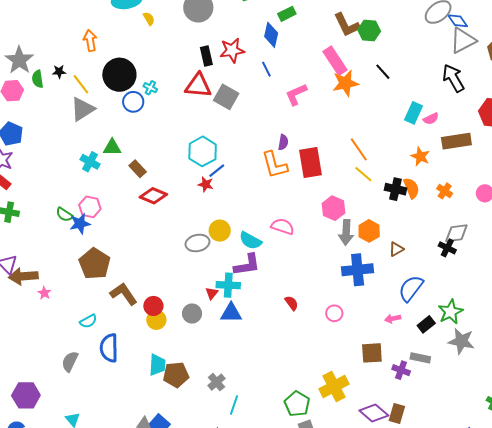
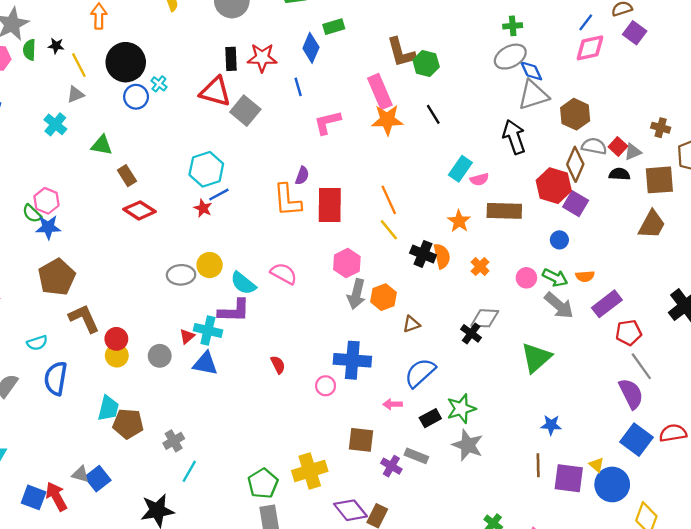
gray triangle: (83, 109) -> (75, 95), size x0.6
cyan cross: (90, 162) -> (55, 124), moved
pink hexagon: (90, 207) -> (46, 201), moved
blue cross: (358, 270) -> (352, 360), moved

